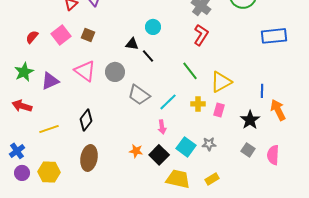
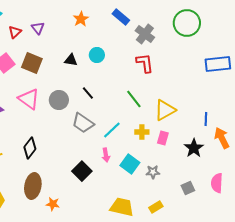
brown square: (88, 35) -> (32, 63), size x1.5
red L-shape: (201, 35) -> (145, 63), turned -40
black triangle: (132, 44) -> (71, 60), moved
black line: (148, 56) -> (88, 93), moved
cyan square: (186, 147) -> (130, 164), moved
gray square: (248, 150) -> (188, 188), moved, turned 32
orange star: (136, 151) -> (53, 204), moved
black square: (159, 155) -> (82, 171), moved

